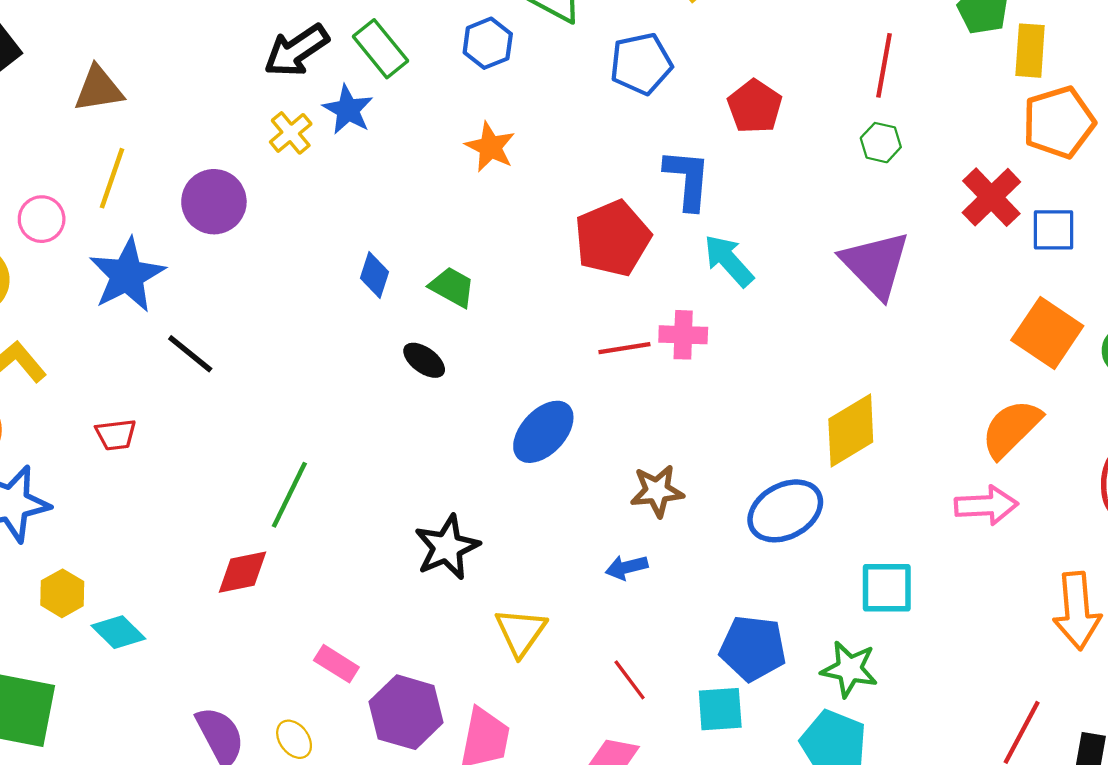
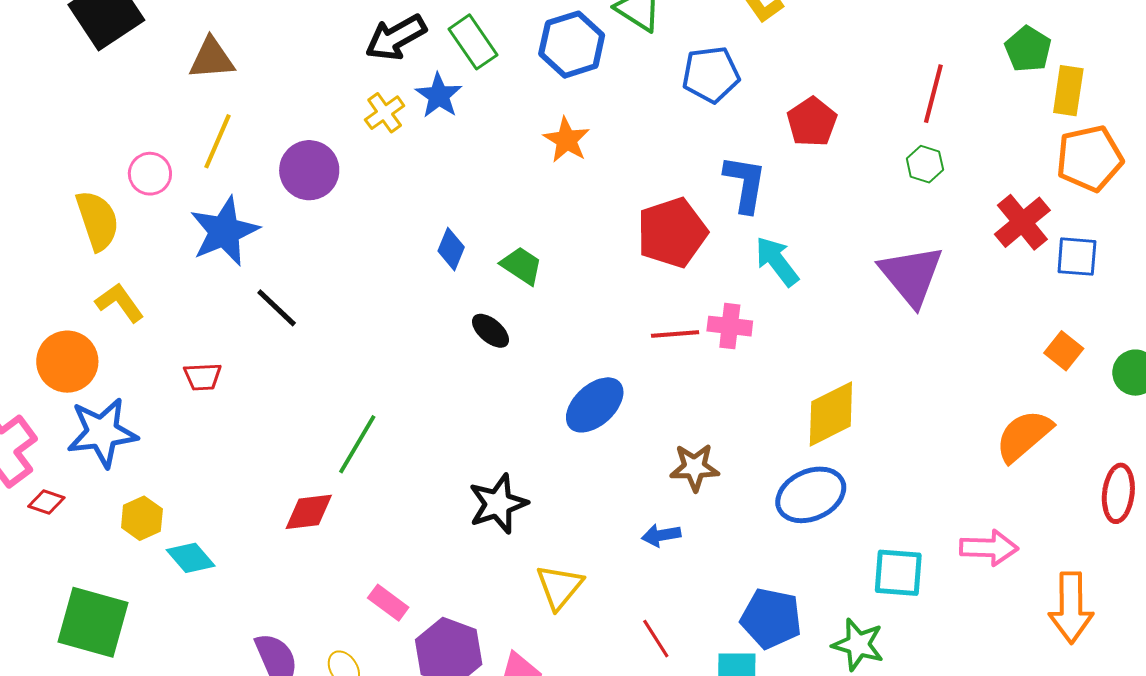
blue hexagon: (488, 43) -> (572, 45), size x1.4
orange square: (1047, 333) -> (1064, 351), size x0.6
yellow diamond: (851, 430) -> (831, 414), moved
pink arrow: (986, 505) -> (989, 548), moved

